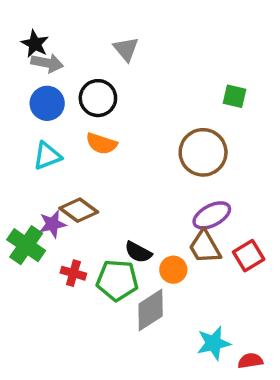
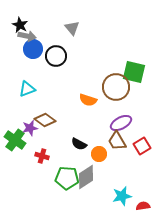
green square: (235, 96) -> (134, 72), moved, size x1.6
blue circle: (47, 103) -> (33, 49), moved
orange semicircle: (101, 144) -> (88, 100), moved
green pentagon: (117, 280) -> (67, 178), moved

